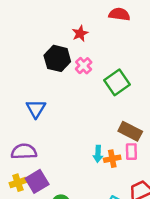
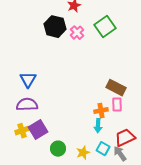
green square: (117, 82) -> (105, 27), moved
blue triangle: (36, 109) -> (28, 80), moved
cyan arrow: (98, 154) -> (98, 126), moved

